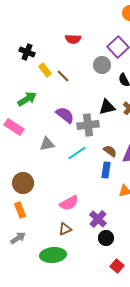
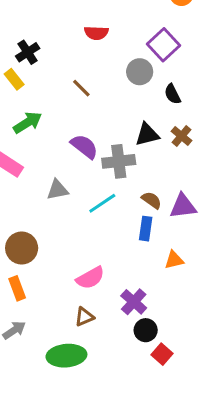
black cross: (27, 52) -> (28, 52), turned 35
yellow rectangle: (45, 70) -> (14, 79), moved
red square: (117, 266) -> (162, 354), moved

